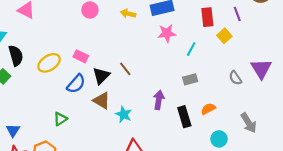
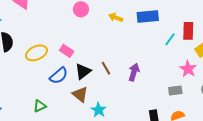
pink star: (167, 33) -> (188, 69), moved, turned 30
cyan line: (191, 49) -> (170, 39), moved
gray rectangle: (190, 79) -> (175, 91), moved
purple arrow: (159, 100) -> (134, 72), moved

